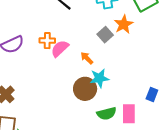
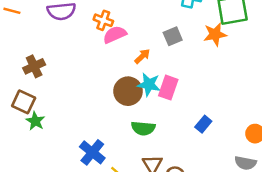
orange star: (124, 24) -> (215, 34), moved
orange arrow: (87, 58) -> (142, 56), turned 72
pink rectangle: (129, 114) -> (168, 88), moved

